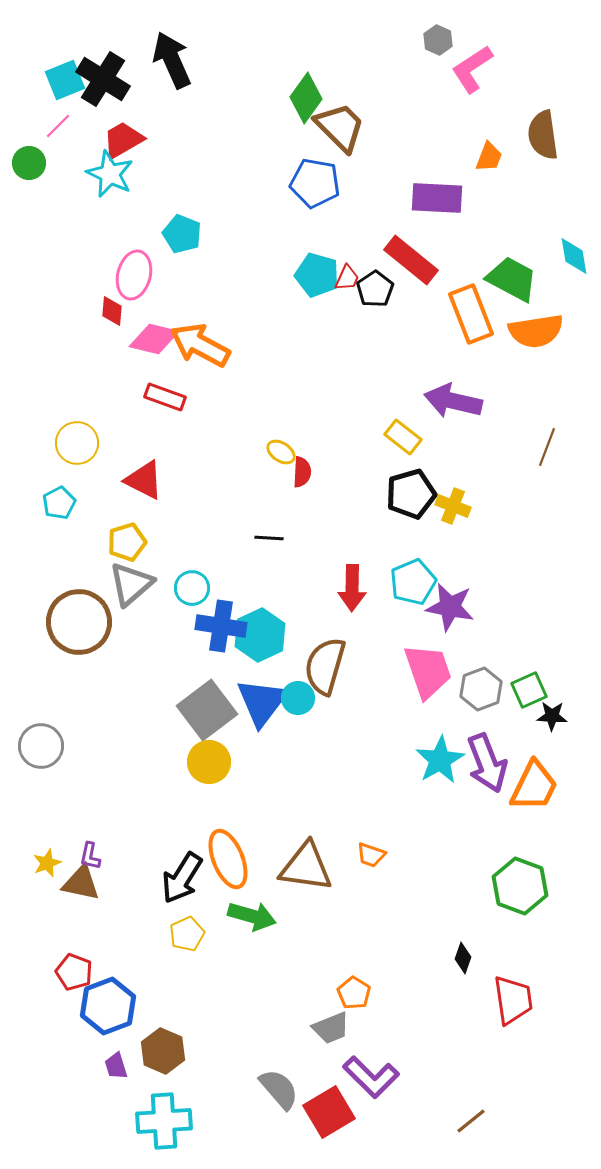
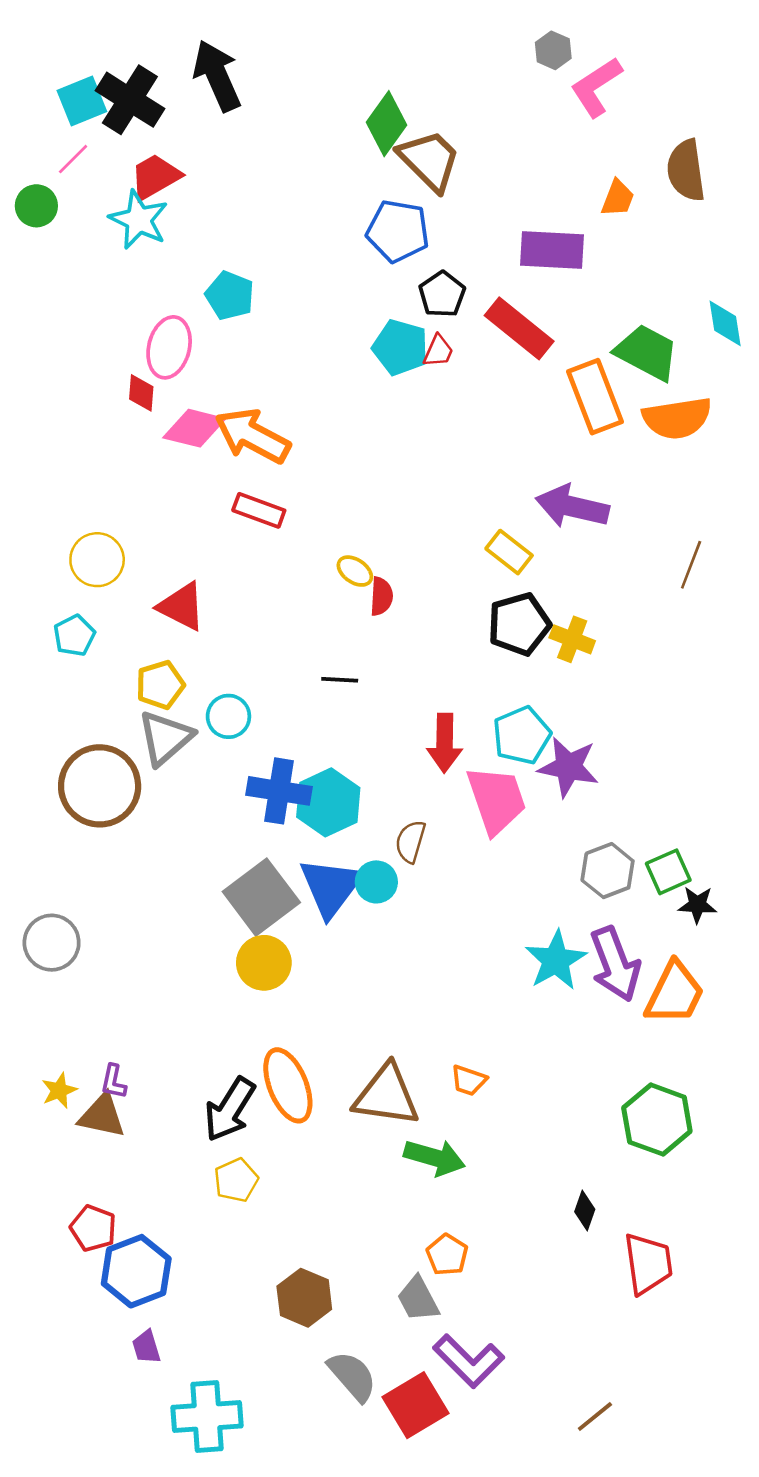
black pentagon: (375, 289) -> (442, 294), moved
red rectangle: (165, 397) -> (259, 510), moved
cyan circle: (192, 588) -> (228, 716), moved
brown semicircle: (325, 666) -> (410, 841), size x0.6
pink trapezoid: (428, 671) -> (496, 800), moved
green arrow: (252, 916) -> (434, 1157), moved
gray trapezoid: (331, 1028) -> (418, 1299), turned 84
brown hexagon: (163, 1051) -> (304, 1298), moved

